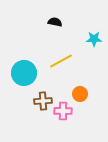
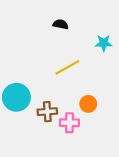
cyan circle: (24, 73) -> (16, 97), moved

